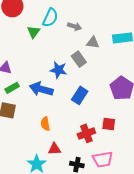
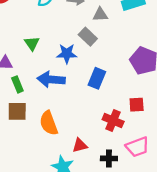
green triangle: (34, 32) -> (32, 43), moved
green rectangle: (12, 88) -> (17, 84), turned -72
orange semicircle: (45, 124) -> (49, 123), moved, size x1.5
red cross: (86, 133) -> (113, 121), turned -36

